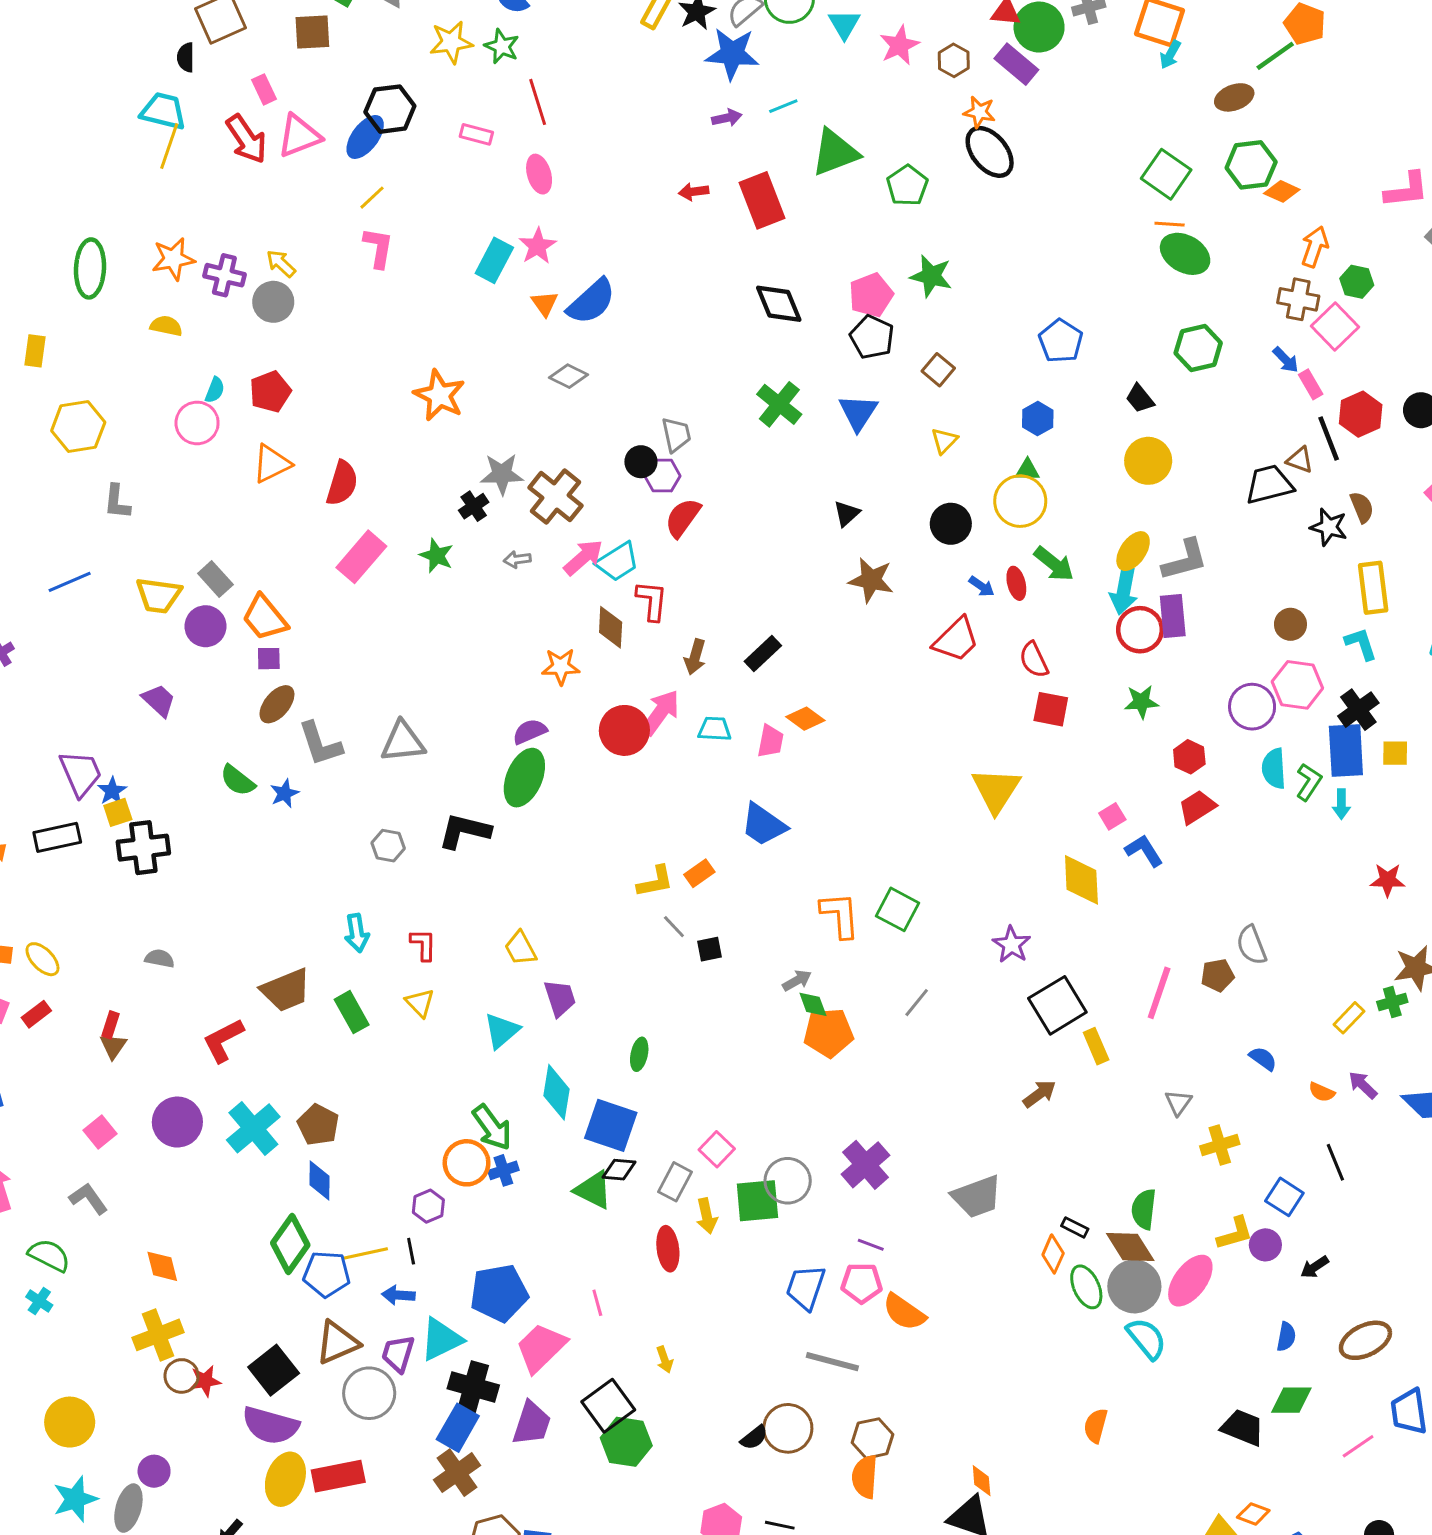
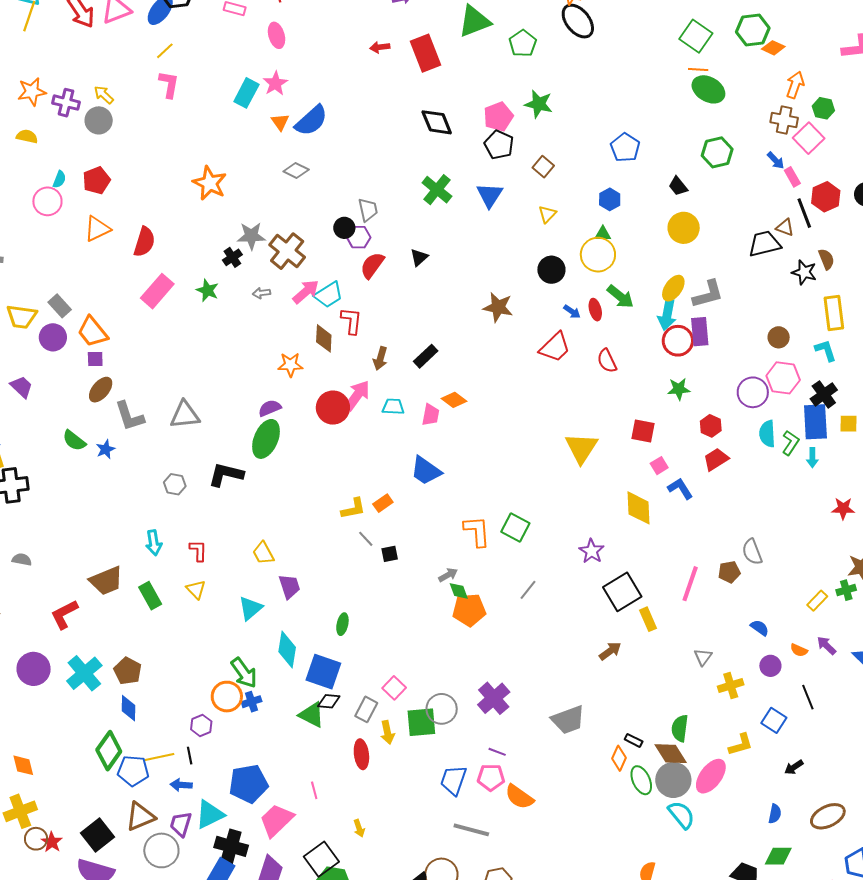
black triangle: (847, 514) -> (419, 257), moved
red square: (1051, 709) -> (643, 431), moved
purple circle: (1265, 1245) -> (770, 666), moved
red star: (205, 1381) -> (52, 842), turned -30

